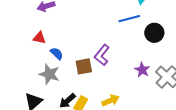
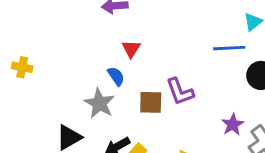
red triangle: (39, 38) -> (131, 49), moved, turned 40
purple L-shape: (102, 55) -> (180, 92), turned -70

